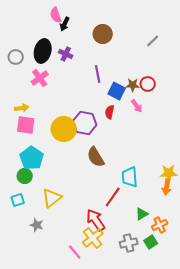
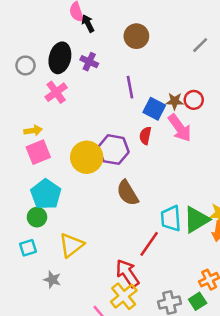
black arrow: (65, 24) -> (88, 23), turned 128
pink arrow: (137, 106) -> (180, 128), size x1.6
pink square: (26, 125) -> (38, 152), turned -30
green triangle: (142, 214) -> (196, 220), moved, size x1.6

